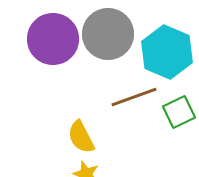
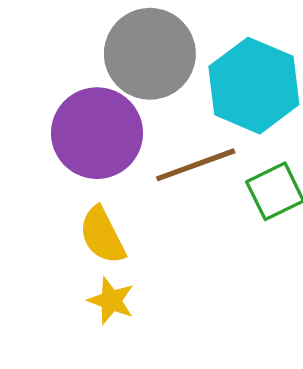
purple circle: (53, 39) -> (97, 133), moved

